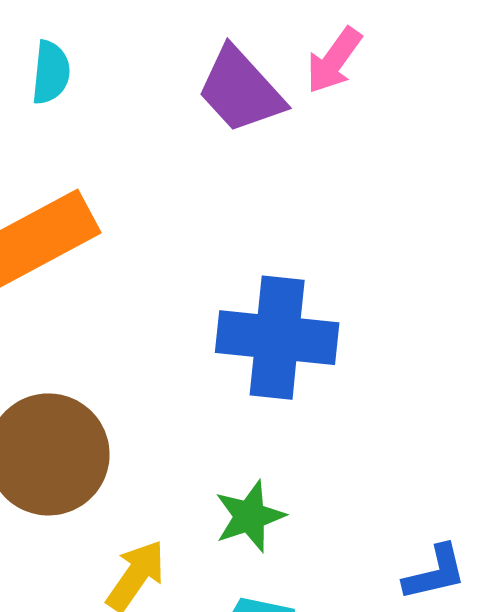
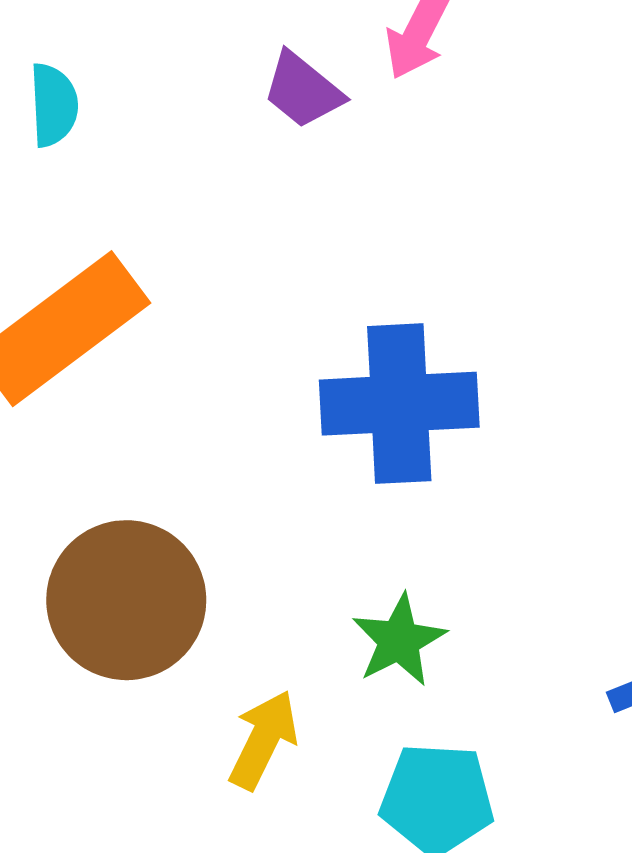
purple trapezoid: (241, 90) -> (303, 90), size x0.7

